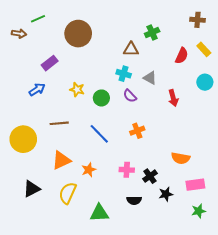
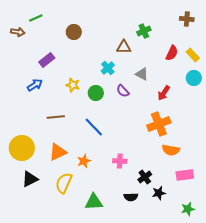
brown circle: (78, 34) -> (74, 32), size x0.6
yellow rectangle: (204, 49) -> (193, 55), moved
cyan cross: (124, 74) -> (108, 68), moved, turned 32
red arrow: (173, 98) -> (164, 93), turned 49
orange cross: (137, 131) -> (159, 124), moved, size x1.6
yellow circle: (23, 139) -> (22, 148), moved
black cross: (150, 176) -> (145, 177), moved
black star: (166, 194) -> (159, 193), moved
black semicircle: (134, 200) -> (131, 197), moved
green star: (199, 211) -> (188, 209), moved

